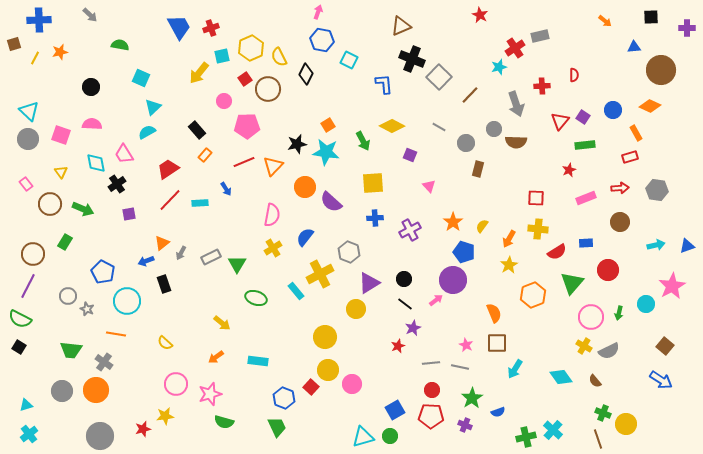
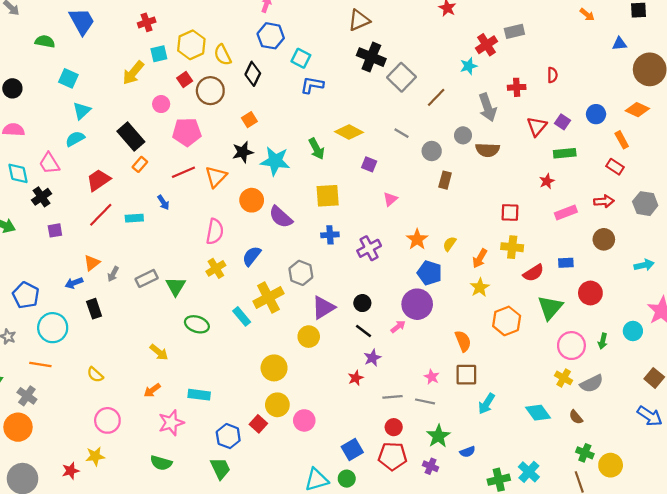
blue trapezoid: (179, 27) -> (82, 21), moved
blue L-shape: (384, 84) -> (312, 85), moved, turned -75
orange square: (328, 125) -> (249, 120), moved
black rectangle: (197, 130) -> (131, 136), size x1.4
red rectangle: (630, 157) -> (615, 167), turned 49
pink triangle: (429, 186) -> (390, 199), turned 32
pink star: (210, 394) -> (171, 423), moved

